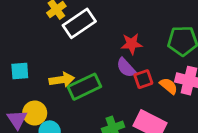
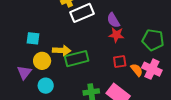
purple semicircle: (126, 68) -> (113, 20), moved
yellow circle: (35, 113) -> (42, 61), moved

